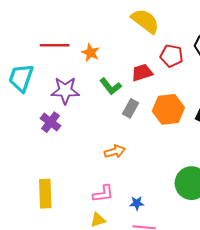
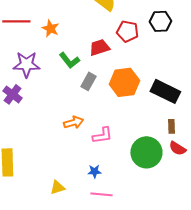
pink L-shape: (103, 194) -> (102, 135), moved

